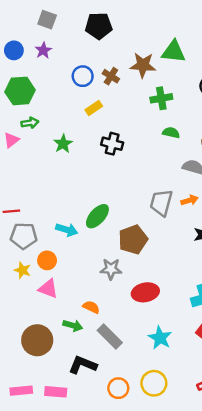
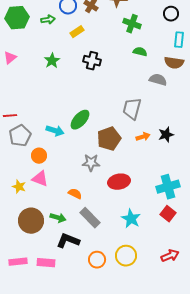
green cross: (161, 98) -> (132, 24), turned 30
green arrow: (30, 123) -> (48, 20), moved
orange arrow: (190, 200) -> (143, 137), moved
gray pentagon: (24, 236) -> (20, 136), turned -30
yellow star: (22, 270) -> (19, 187), moved
green arrow: (73, 326) -> (58, 218), moved

